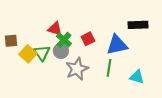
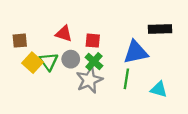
red square: (88, 39) -> (93, 41), moved, turned 32
green cross: (64, 40) -> (94, 61), moved
brown square: (11, 41) -> (20, 41), moved

